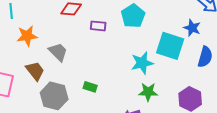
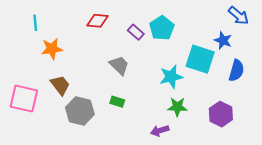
purple rectangle: (98, 26) -> (136, 32), moved, turned 35
gray trapezoid: (58, 52) -> (119, 65), moved

